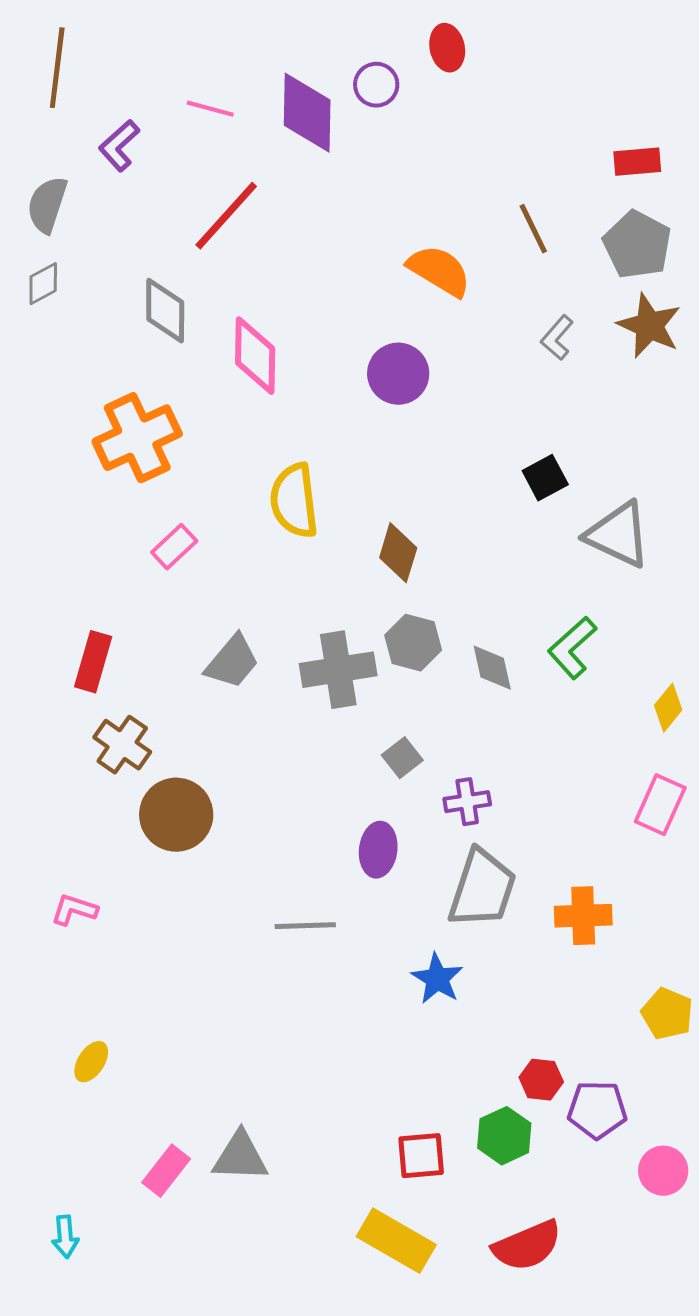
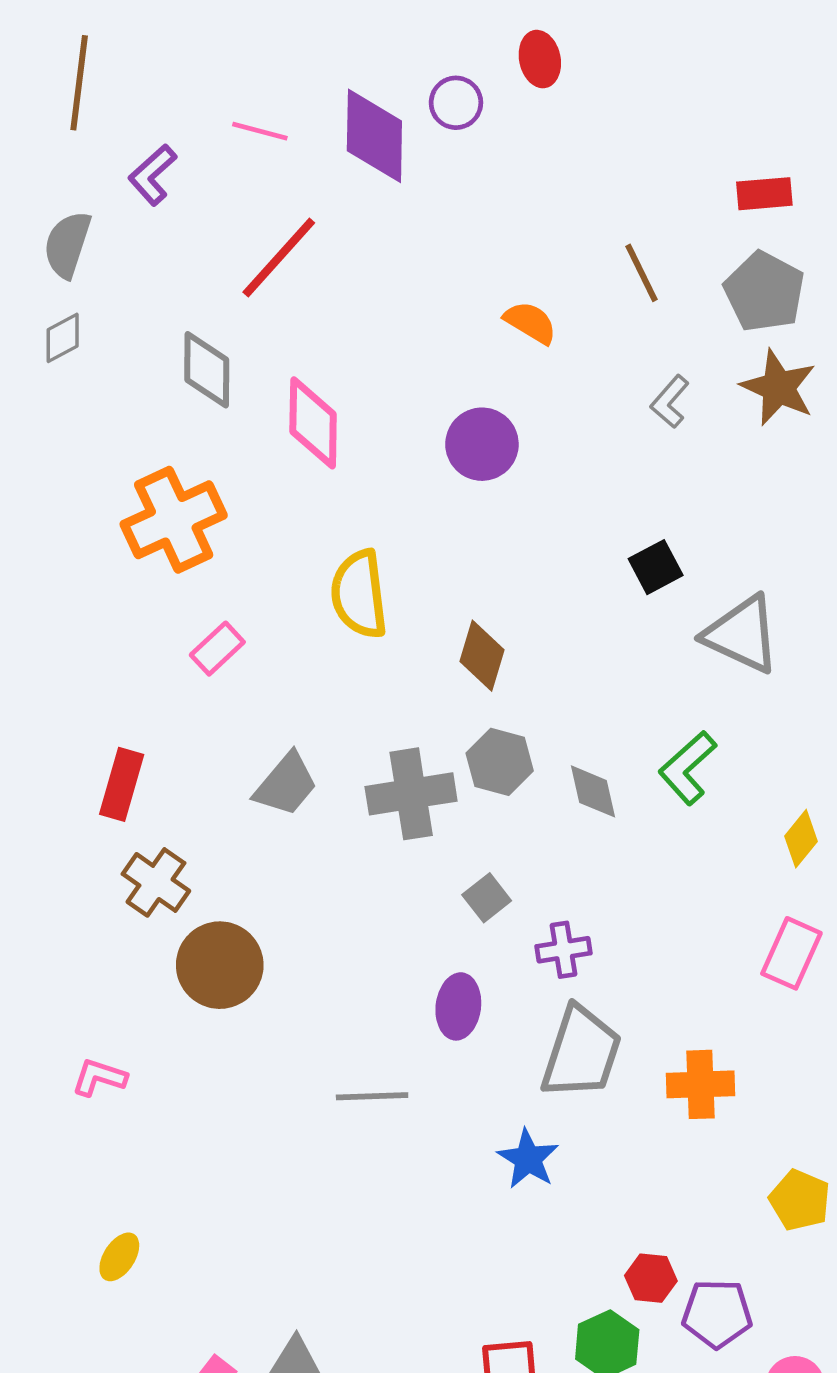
orange semicircle: (439, 271) -> (530, 322), size x0.7

